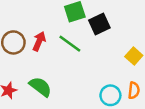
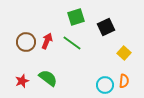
black square: (99, 24) -> (106, 27), moved

